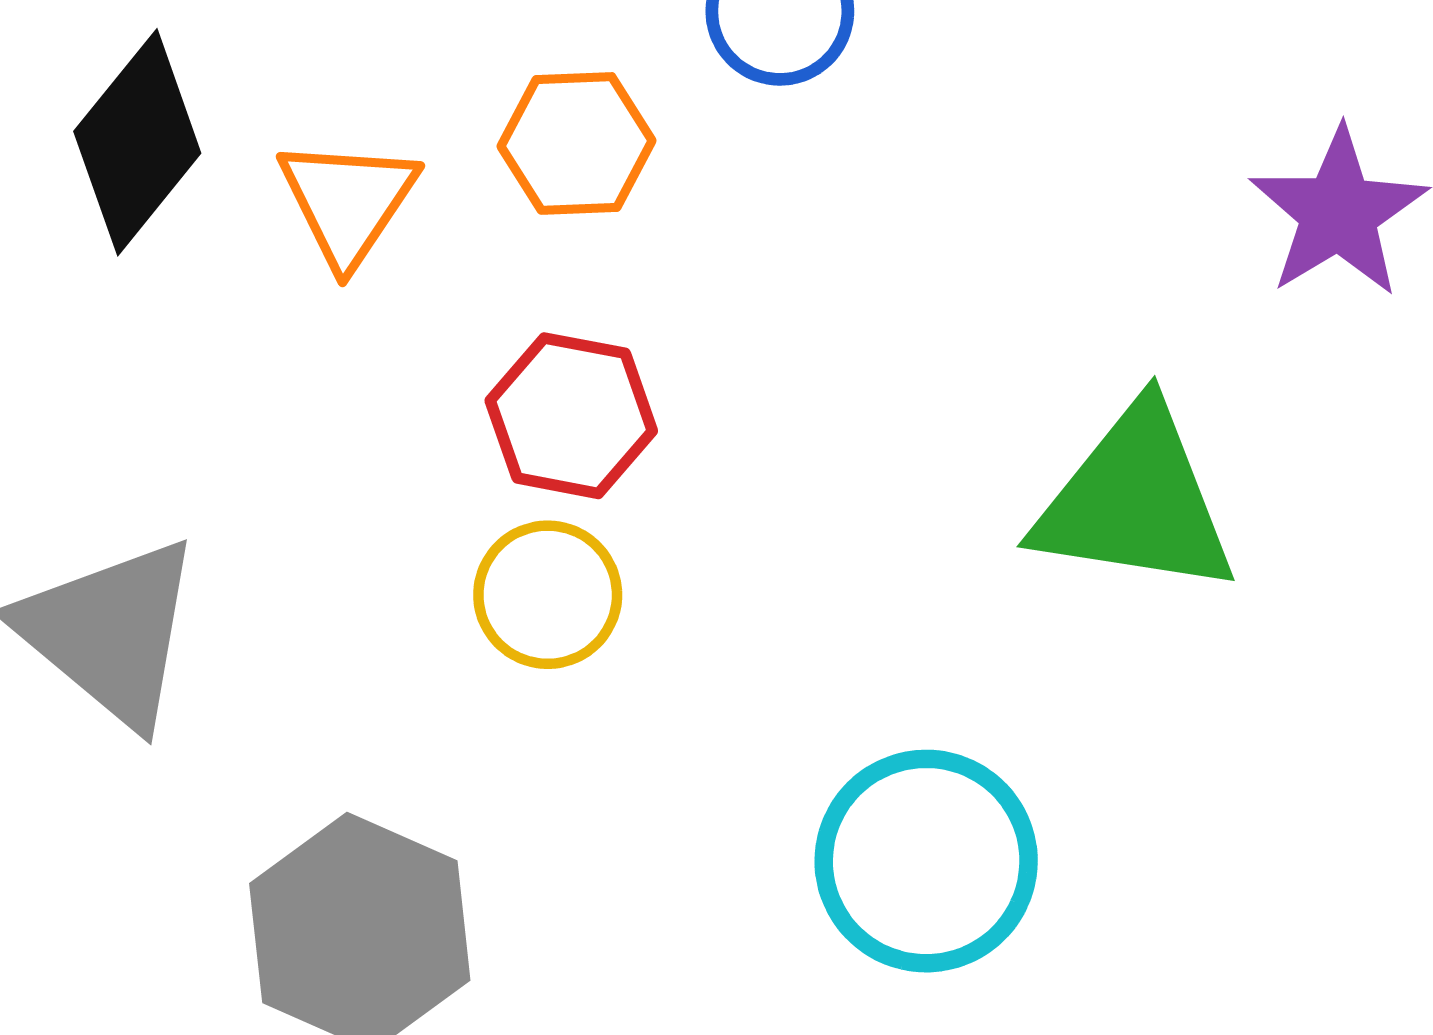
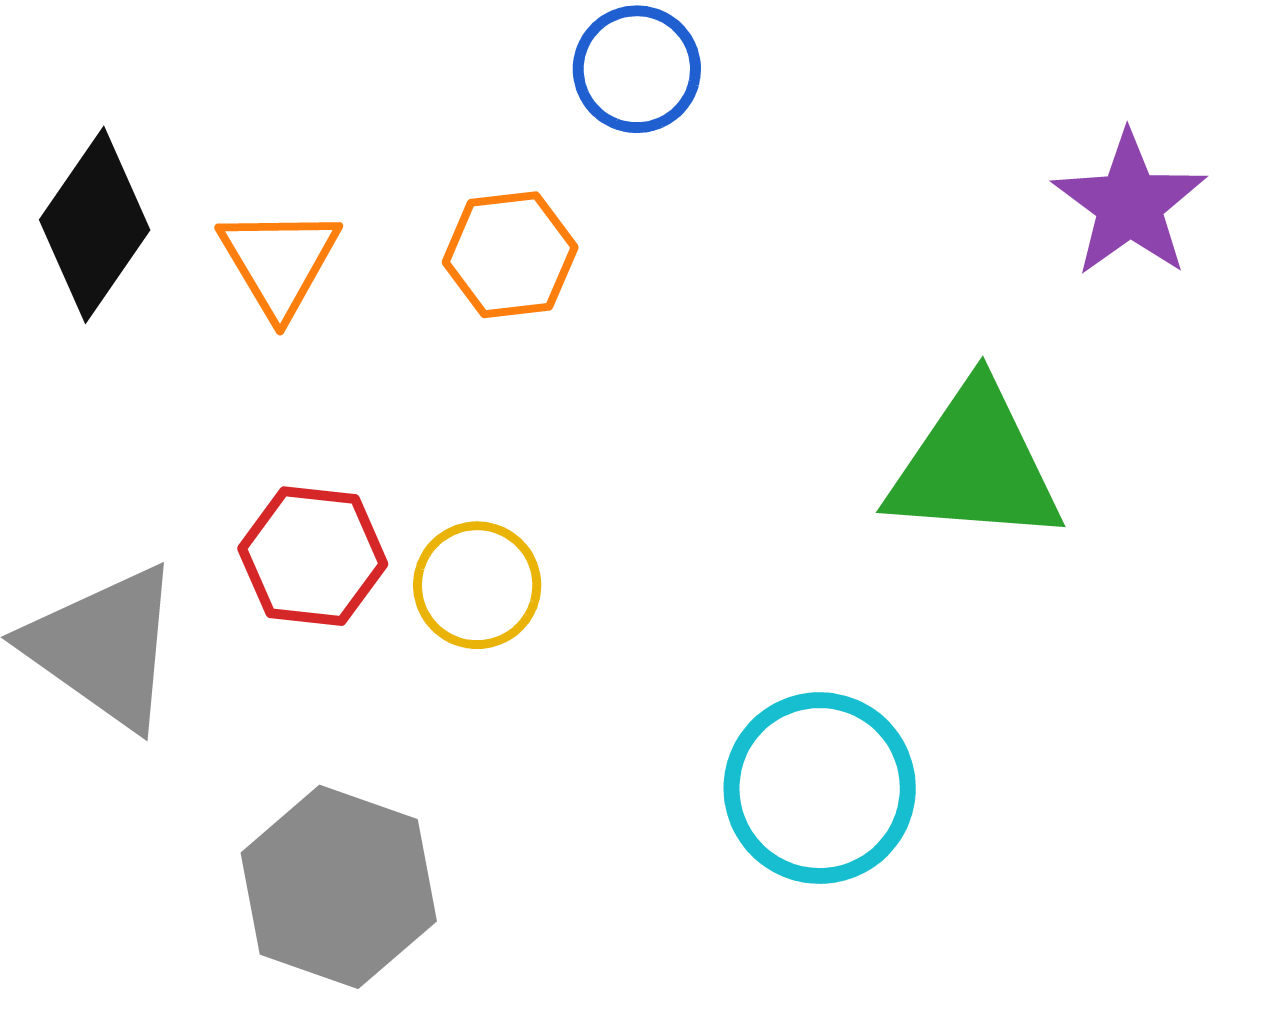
orange hexagon: (576, 143) -> (510, 255), moved
red hexagon: (571, 416) -> (313, 556), moved

